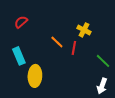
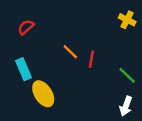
yellow cross: (84, 30) -> (127, 20), moved
yellow ellipse: (35, 76) -> (43, 94), turned -35

